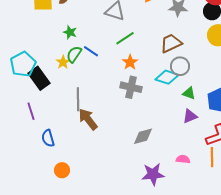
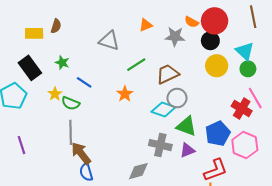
green line: (125, 38) -> (136, 65), moved
green semicircle: (74, 54) -> (71, 103), moved, turned -102
black rectangle: (39, 78) -> (30, 68), moved
gray cross: (131, 87) -> (160, 145), moved
green triangle: (189, 93) -> (186, 126), size x1.5
blue semicircle: (48, 138) -> (86, 172), moved

